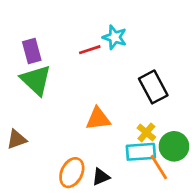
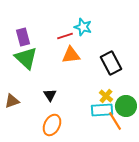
orange triangle: (98, 119) -> (71, 55), moved
black triangle: (101, 177) -> (50, 95), moved, turned -40

